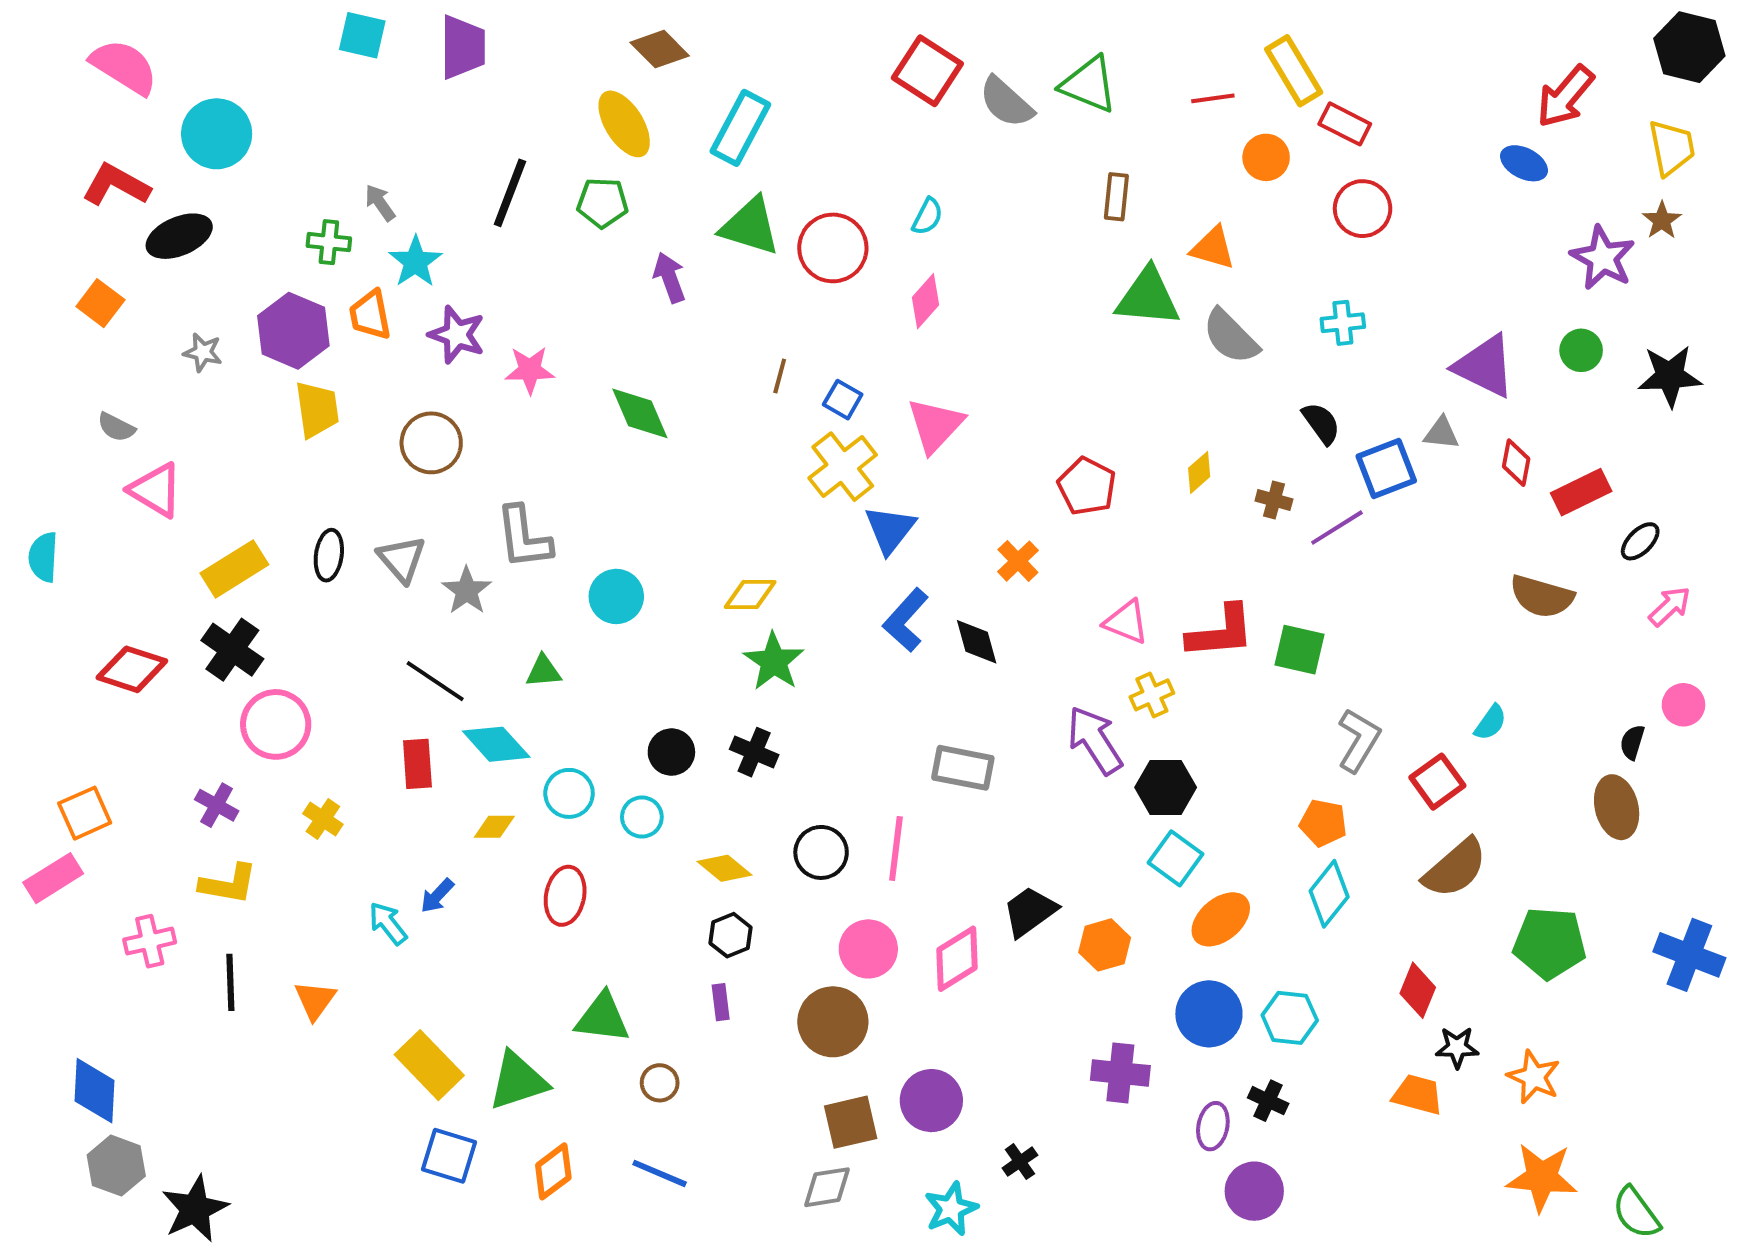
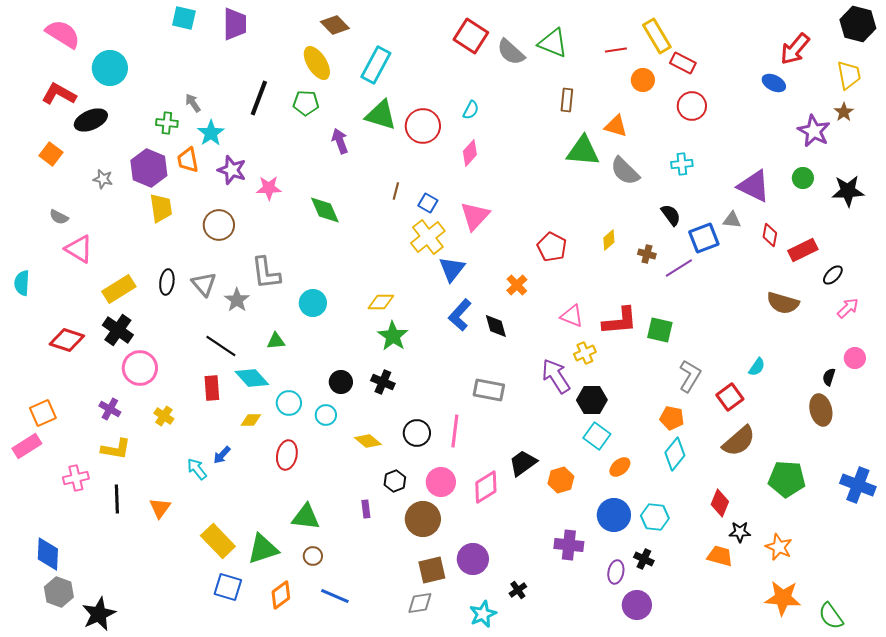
orange ellipse: (1221, 919) -> (620, 467), size x0.7
black hexagon: (730, 935) -> (395, 481), moved
brown circle: (660, 1083) -> (313, 556), moved

